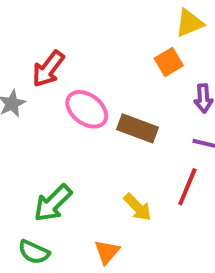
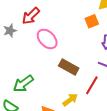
brown rectangle: (138, 128) -> (69, 67), moved
yellow arrow: (138, 207) -> (70, 100), moved, turned -91

